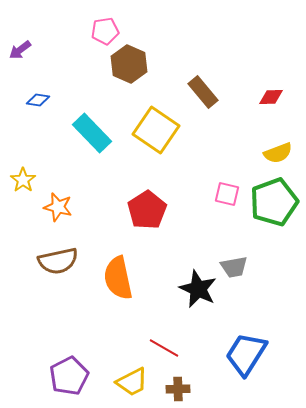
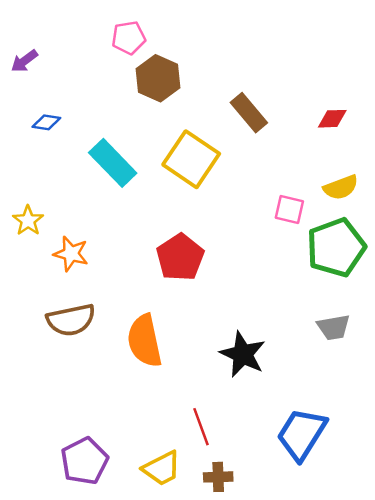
pink square: (227, 194) -> (289, 210), moved
gray trapezoid: (234, 267) -> (334, 327), moved
red line: (164, 348) -> (201, 427), turned 40

